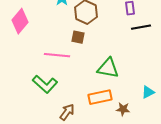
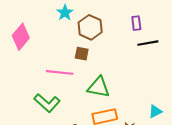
green triangle: (108, 68) -> (99, 87), moved

